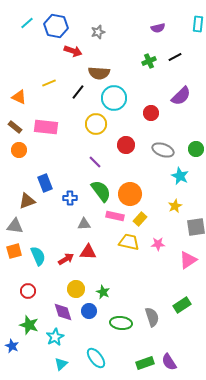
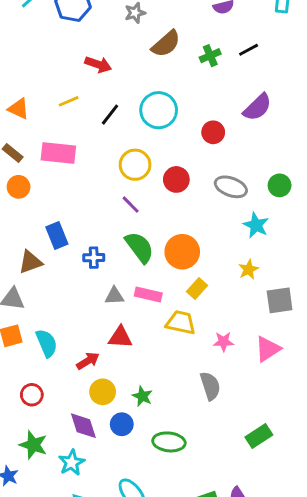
red arrow: (73, 51) -> (98, 64), moved
brown semicircle: (99, 73) -> (166, 44), moved, turned -45
yellow line: (49, 83) -> (69, 101), moved
black line: (78, 92) -> (110, 115), moved
yellow circle: (96, 124) -> (135, 165), moved
pink rectangle: (115, 216) -> (148, 294), moved
pink star: (158, 244) -> (223, 342), moved
red arrow: (66, 259) -> (88, 361), moved
green rectangle: (182, 305) -> (259, 436), moved
gray semicircle: (152, 317) -> (210, 386), moved

